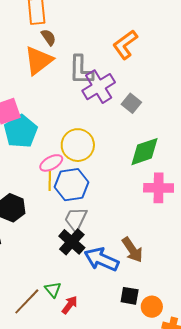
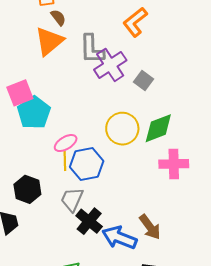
yellow circle: (78, 145) -> (122, 129), moved
gray trapezoid: (76, 219) -> (72, 199), moved

